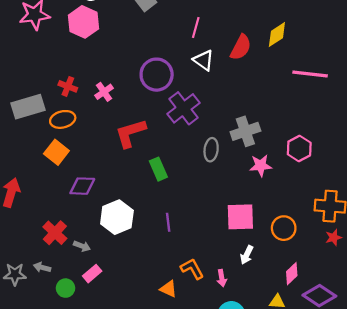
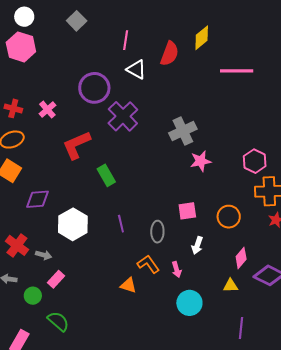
pink hexagon: (299, 148) -> (255, 161), moved
gray ellipse: (211, 150) -> (157, 232), moved
pink square: (240, 217) -> (187, 211), size x0.7

